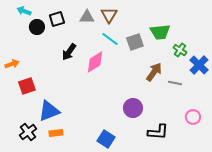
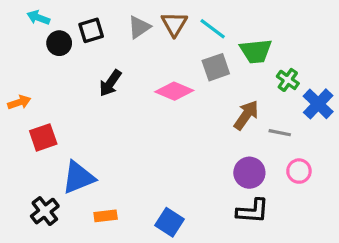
gray triangle: (87, 17) -> (139, 27), turned -35
cyan line: (110, 39) -> (213, 29), moved
pink diamond: (95, 62) -> (174, 91), moved, turned 55
purple circle: (133, 108) -> (249, 173), moved
pink circle: (193, 117) -> (299, 171), moved
orange rectangle: (56, 133) -> (106, 216), moved

